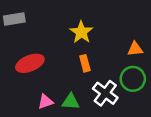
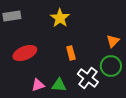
yellow star: (81, 32) -> (60, 18), moved
orange triangle: (135, 49) -> (113, 41), turned -40

